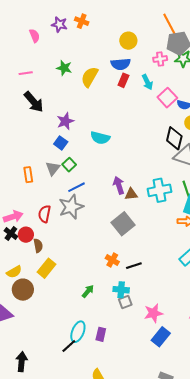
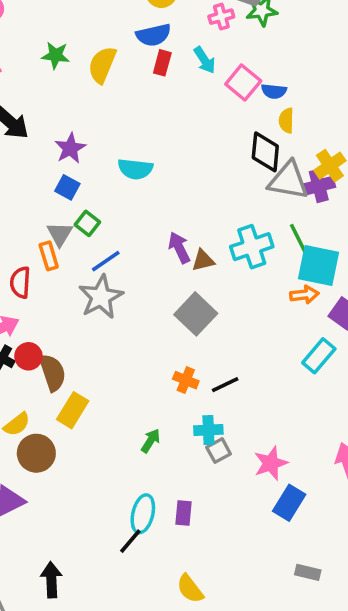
orange rectangle: (28, 175) -> (49, 256), moved
red semicircle: (44, 214) -> (20, 282), moved
brown semicircle: (38, 246) -> (52, 372), size x1.5

